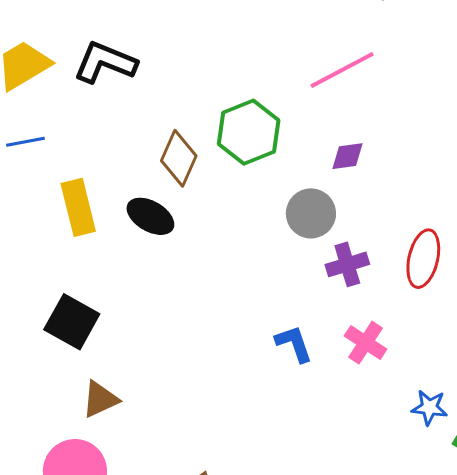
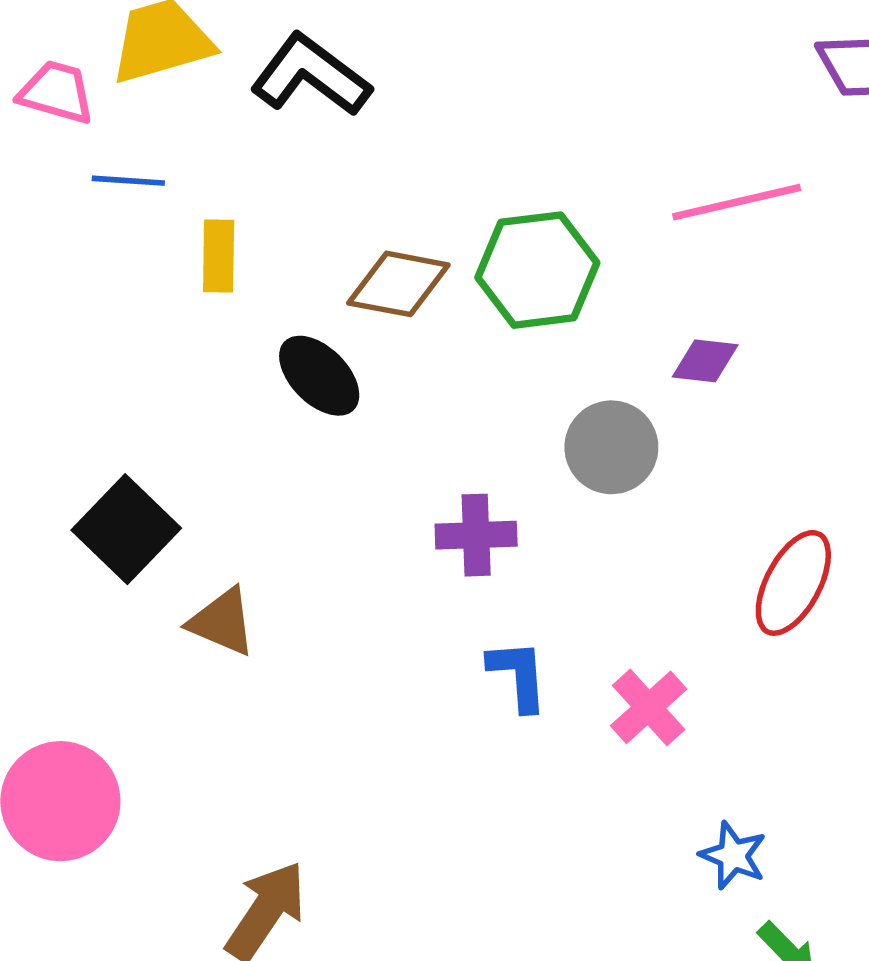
brown diamond: (179, 158) -> (398, 284), turned 62
yellow rectangle: (78, 207) -> (219, 256), moved, size x0.7
purple cross: (347, 264) -> (476, 535), moved
brown triangle: (100, 399) -> (222, 622), moved, turned 33

